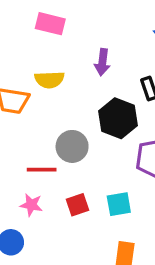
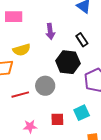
red line: (42, 170) -> (20, 95), moved
red square: (77, 205) -> (57, 119), turned 32

